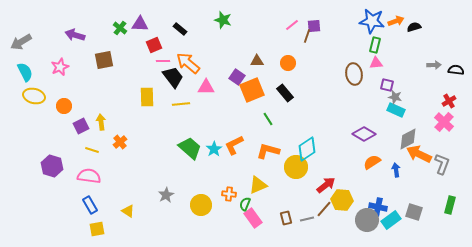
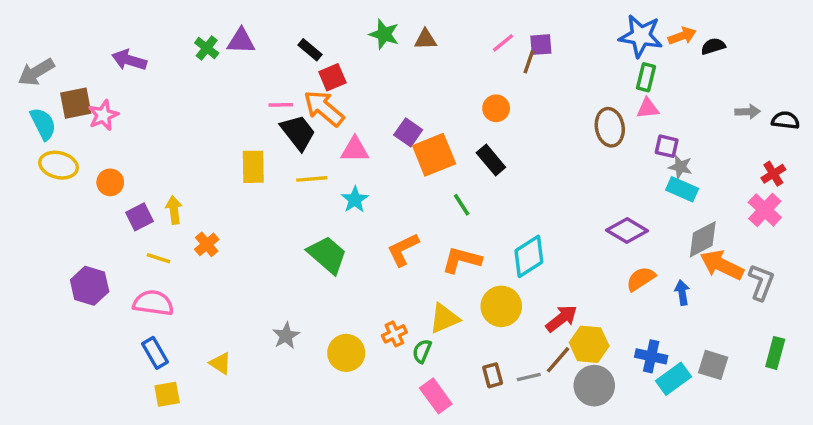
red square: (154, 45) -> (332, 77), moved
brown square: (104, 60) -> (76, 103), moved
brown triangle: (257, 61) -> (425, 39), moved
cyan star: (214, 149) -> (355, 200), moved
yellow circle: (296, 167) -> (501, 306), moved
orange cross: (229, 194) -> (394, 334), turned -32
pink rectangle: (253, 218) -> (436, 396), moved
gray circle: (367, 220) -> (594, 386), moved

